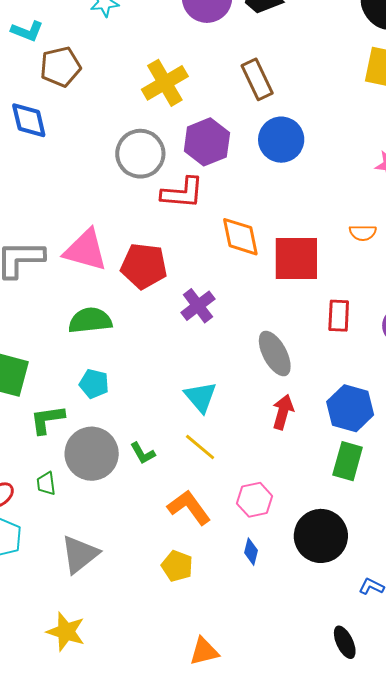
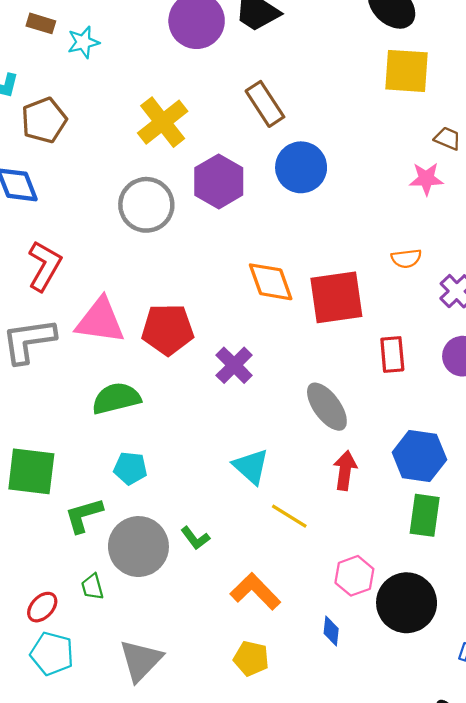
red L-shape: (182, 193) -> (45, 266), moved, turned -57
yellow line: (200, 447) -> (289, 516), moved
pink hexagon: (255, 500) -> (354, 576), moved

